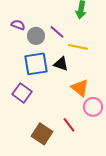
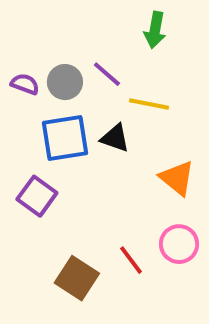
purple semicircle: (18, 25) -> (25, 84), moved
orange triangle: (80, 88) -> (177, 178), moved
pink circle: (93, 107) -> (179, 244), moved

